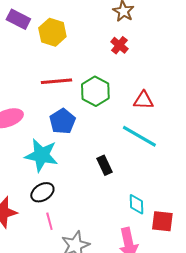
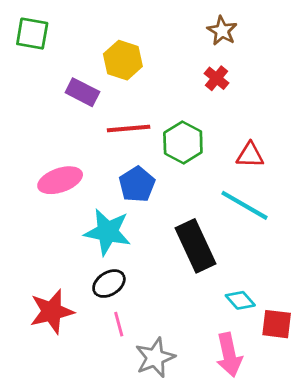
purple rectangle: (18, 19) -> (82, 92), moved
black rectangle: (104, 165) -> (196, 246), size x1.8
cyan diamond: (136, 204) -> (240, 300), turned -40

